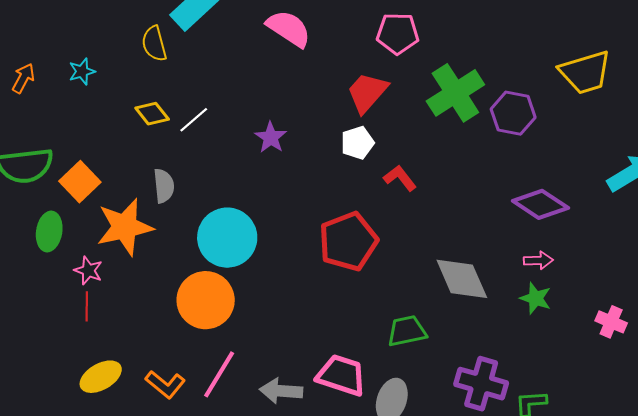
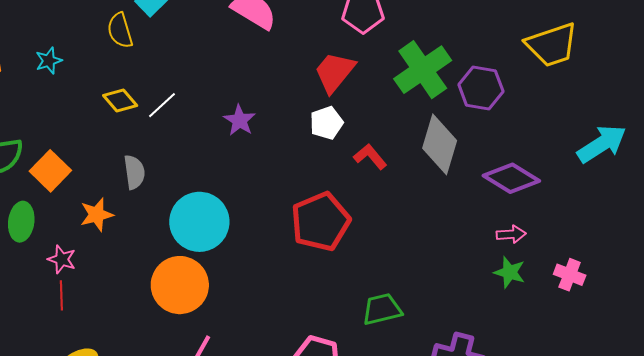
orange star: (125, 227) -> (97, 215), size x0.6
gray diamond: (462, 279) -> (440, 144), moved, turned 42
pink cross: (611, 322) -> (570, 275), moved

